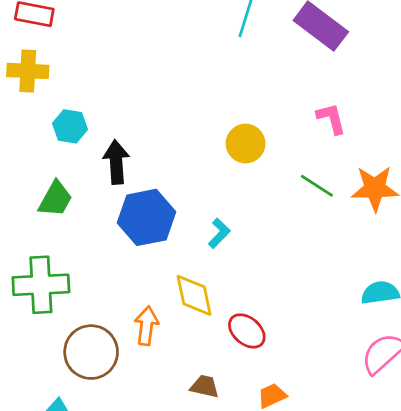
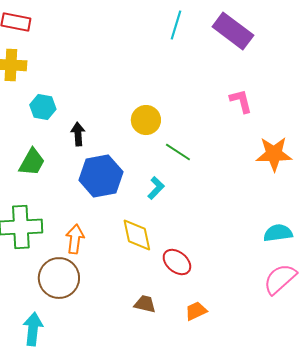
yellow circle: (246, 144) -> (146, 120), moved
black arrow: (116, 162) -> (78, 134), size x0.7
green line: (317, 186) -> (178, 152), moved
orange arrow: (147, 326) -> (75, 239), moved

